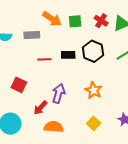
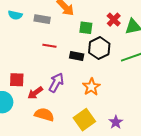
green square: (75, 21) -> (86, 28), moved
black rectangle: (68, 55) -> (77, 56), moved
red square: (19, 85) -> (17, 80), moved, turned -35
yellow square: (94, 123) -> (84, 120), size x1.5

